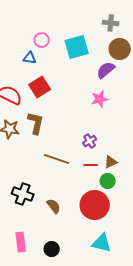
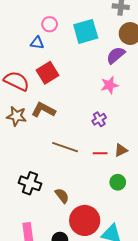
brown L-shape: (36, 123) -> (43, 110), turned -75
purple cross: (90, 141) -> (99, 119), moved
green circle: (108, 181) -> (118, 182), moved
red circle: (95, 205) -> (85, 220), moved

